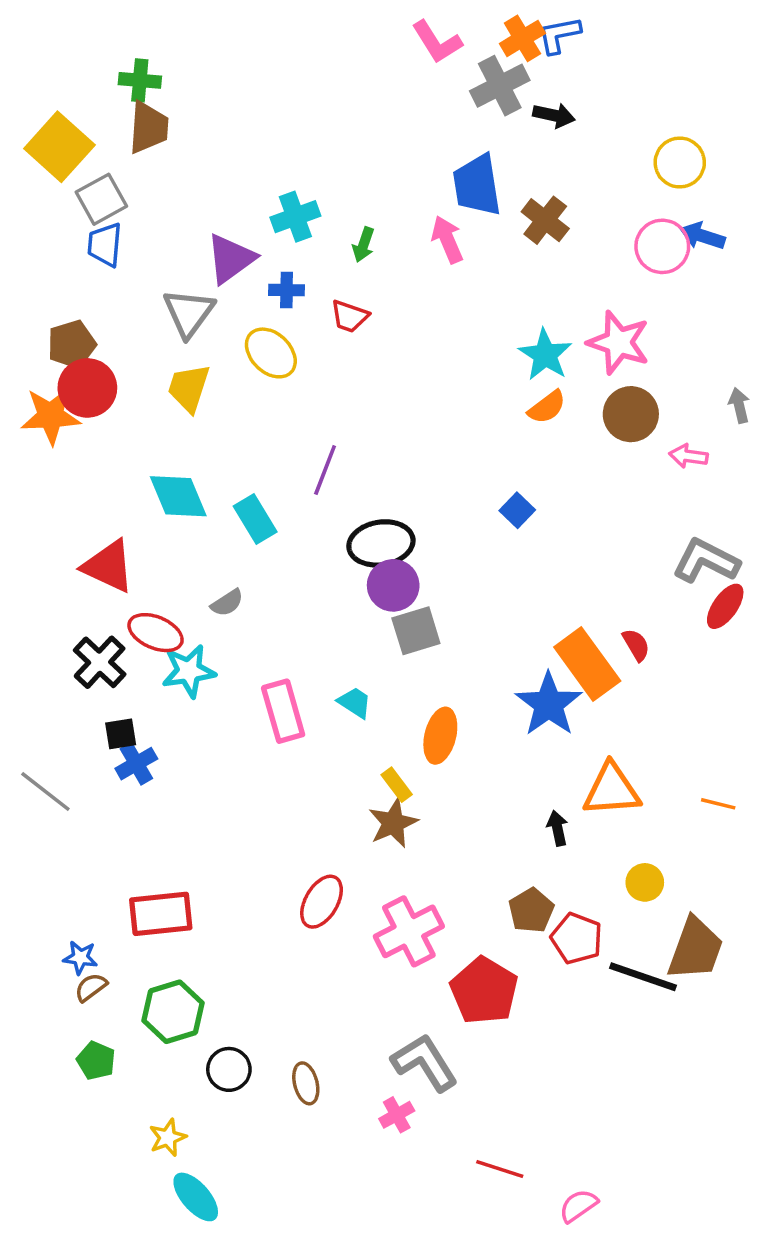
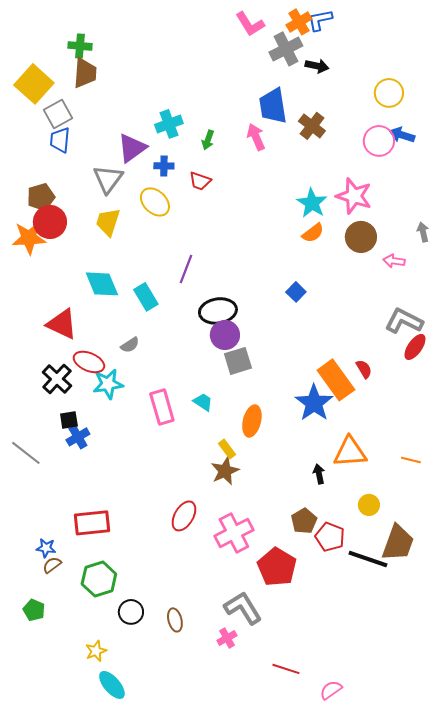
green pentagon: (96, 1061) -> (34, 610), moved

